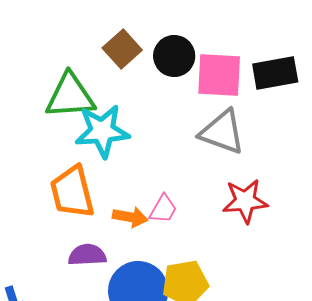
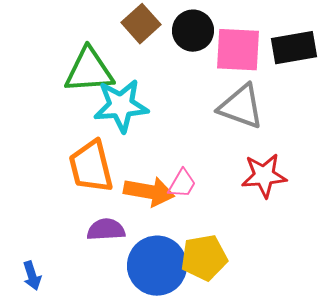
orange arrow: (130, 217) -> (149, 192), size x1.4

